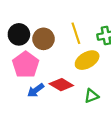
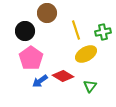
brown circle: (43, 39) -> (47, 13), moved
green triangle: (92, 96) -> (90, 86), turned -32

